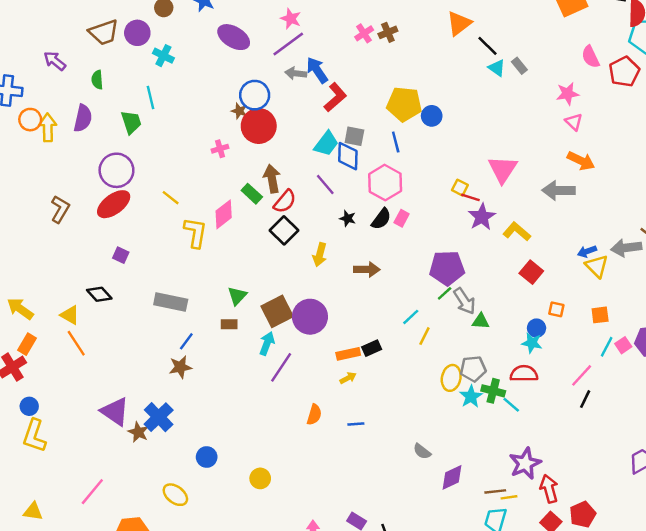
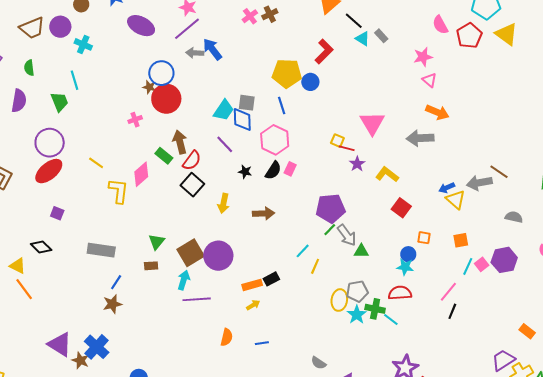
red L-shape: (335, 97) -> (324, 52), moved
purple star: (482, 217) -> (357, 164), size x0.7
purple line: (281, 367) -> (197, 299), turned 56

